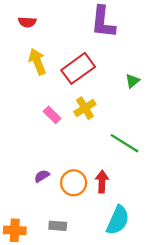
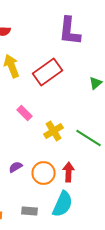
yellow cross: (85, 108) -> (54, 131), moved
cyan semicircle: (118, 220) -> (63, 204), moved

